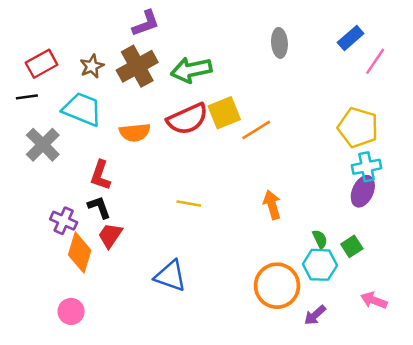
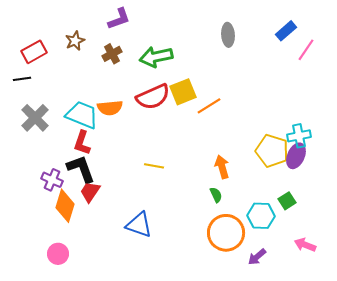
brown star: (92, 66) -> (75, 41), moved
brown cross: (137, 66) -> (112, 54), size x0.6
cyan trapezoid: (82, 109) -> (82, 115), moved
yellow pentagon: (358, 128) -> (272, 151), moved
black L-shape: (99, 207) -> (81, 169), size x1.5
green semicircle: (320, 239) -> (216, 195), moved

